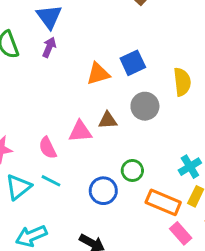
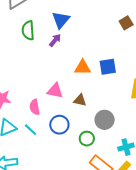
gray circle: (145, 106) -> (105, 120), moved
pink triangle: (80, 131) -> (55, 91), moved
blue circle: (103, 191) -> (59, 125), moved

